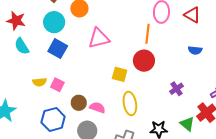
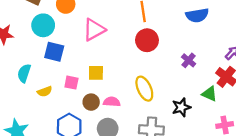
cyan semicircle: (22, 46) -> (24, 73), moved, turned 66
blue semicircle: (195, 50) -> (197, 15), size x1.5
yellow square: (120, 74) -> (96, 73), moved
pink square: (57, 85) -> (71, 83), moved

